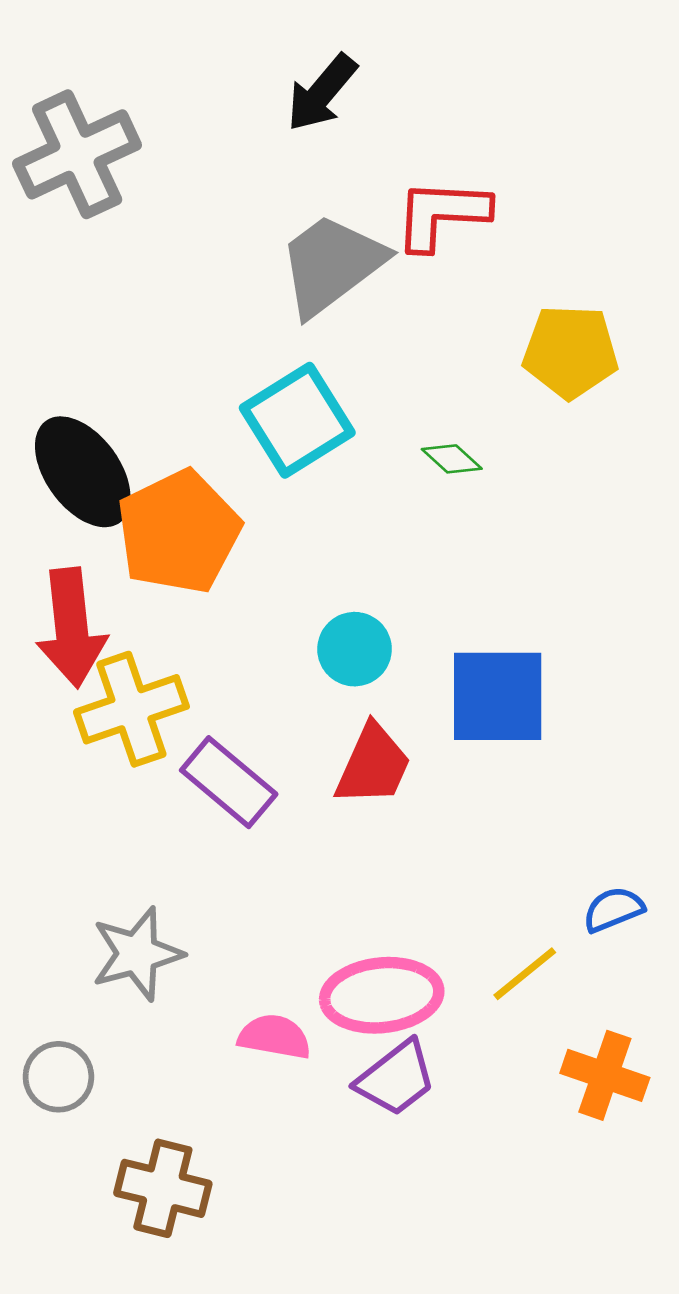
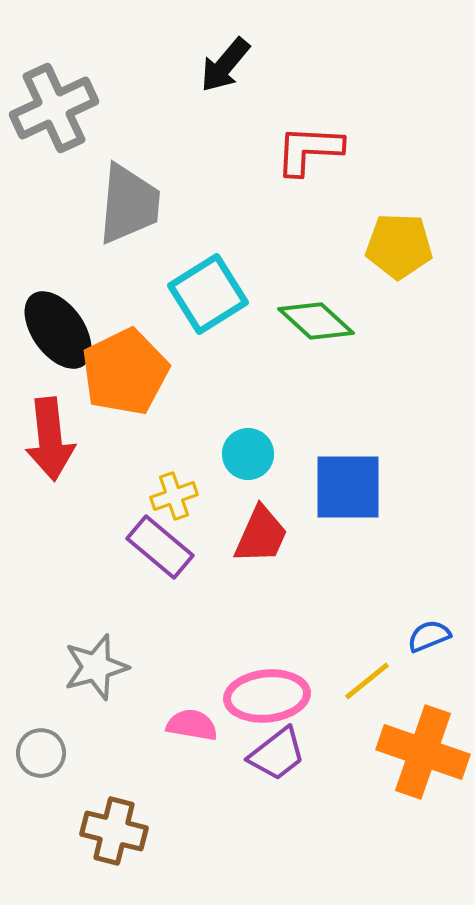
gray trapezoid: (332, 264) -> (129, 204), moved, turned 132
green diamond: (452, 459) -> (316, 321), size x1.8
yellow cross: (131, 709) -> (174, 496), moved, size x0.6
orange cross: (605, 1075) -> (423, 752), size x1.5

